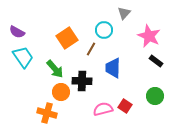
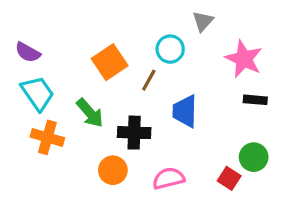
black rectangle: (156, 61) -> (255, 100), turned -32
orange circle: (61, 92) -> (113, 170), moved
red square: (125, 106) -> (229, 178), moved
orange cross: (47, 113) -> (47, 137), moved

